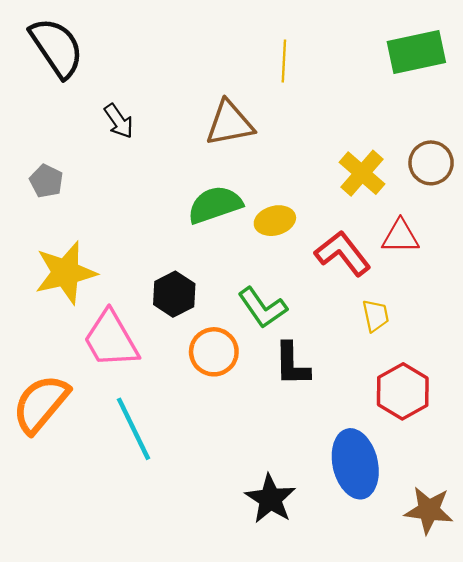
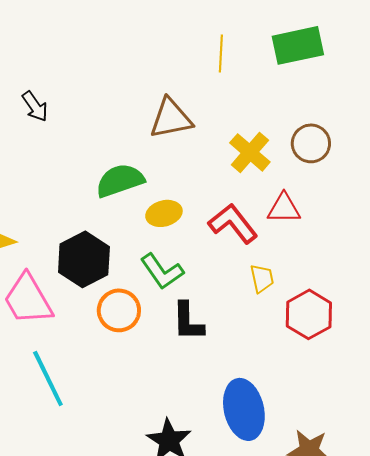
yellow line: (284, 61) -> (221, 53), moved
brown triangle: (230, 123) -> (171, 118), moved
yellow ellipse: (275, 221) -> (164, 213), moved
black hexagon: (174, 294) -> (84, 259), size x1.4
red hexagon: (403, 391) -> (309, 314), moved

